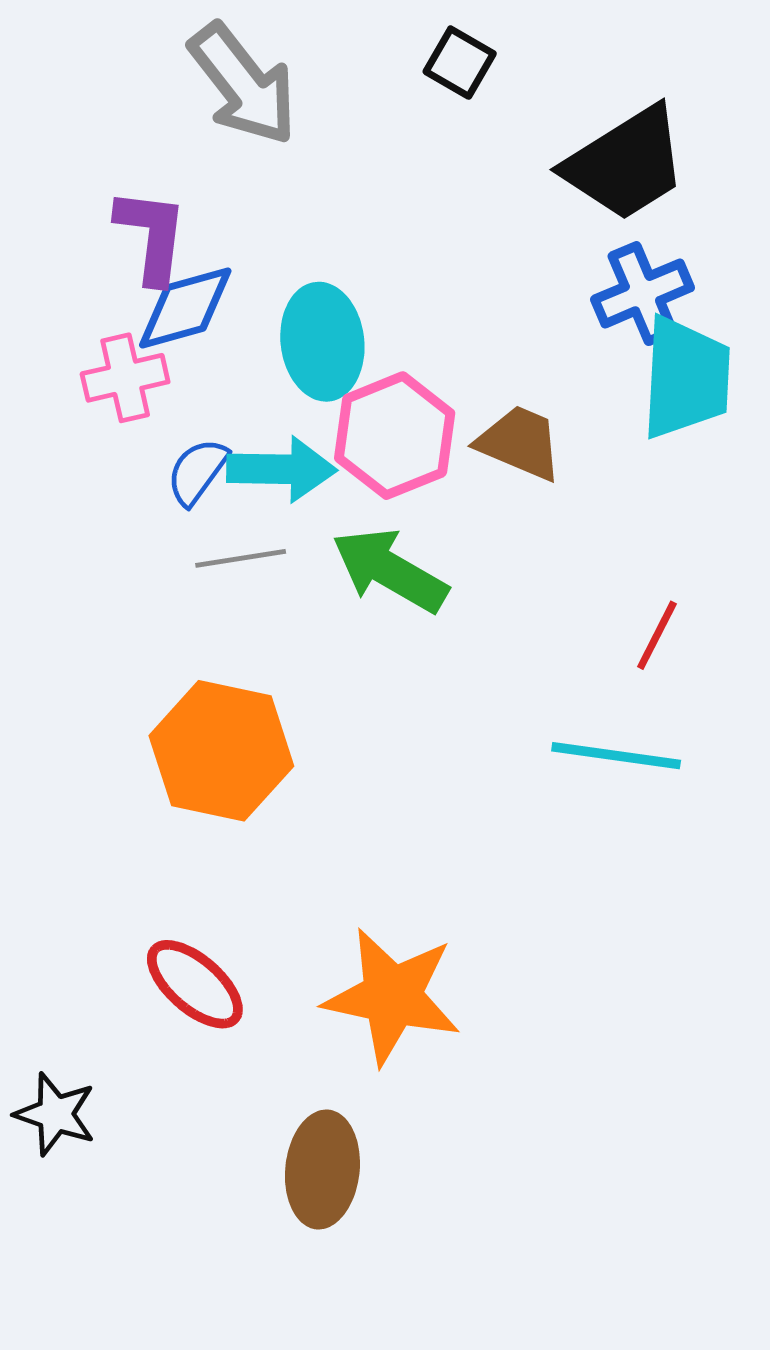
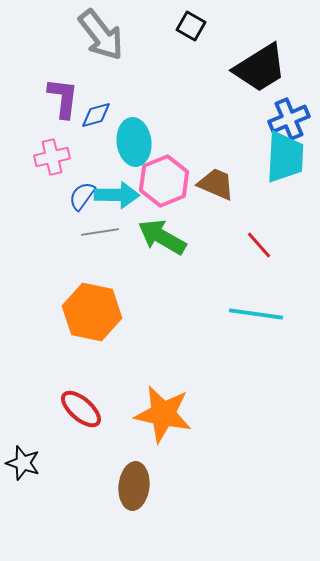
blue cross: (642, 294) -> (289, 119), moved
blue diamond: (185, 308) -> (96, 115), moved, size x0.7
red line: (657, 635) -> (259, 245), moved, turned -68

